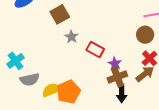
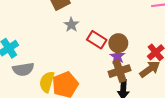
brown circle: (145, 35) -> (118, 43), moved
yellow semicircle: (52, 90) -> (47, 82), turned -54

